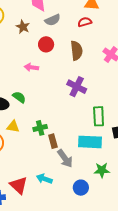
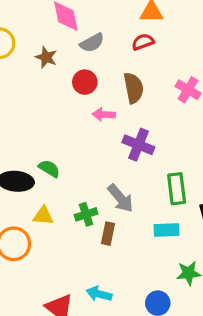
pink arrow: (31, 67) -> (104, 114), moved
brown rectangle: (53, 141) -> (108, 234), turned 32
cyan rectangle: (90, 142) -> (167, 230), size x0.7
gray arrow: (65, 158) -> (120, 198), moved

